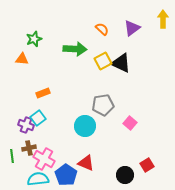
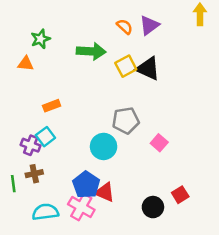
purple triangle: (132, 28) -> (149, 25), moved
pink cross: (44, 159) -> (81, 207), moved
blue pentagon: (66, 175) -> (86, 185), moved

